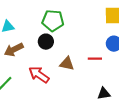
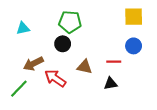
brown arrow: (14, 50) -> (33, 64), moved
black triangle: (104, 94) -> (111, 83), moved

